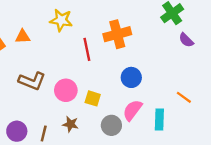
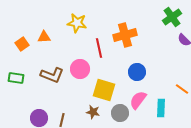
pink circle: (66, 90) -> (80, 69), moved
yellow square: (93, 98) -> (104, 90), size x1.6
brown star: (71, 124) -> (93, 112), moved

